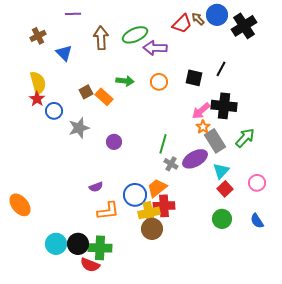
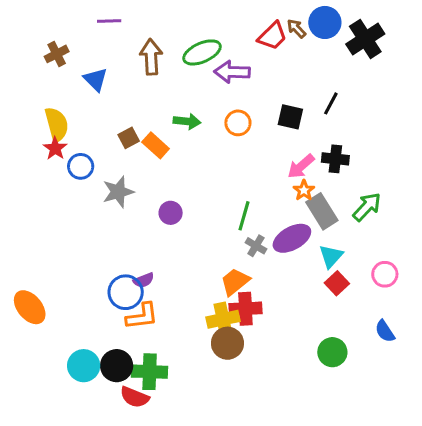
black cross: (224, 106) -> (335, 159), size x0.7
blue circle: (135, 195) -> (126, 292), moved
orange L-shape: (108, 211) -> (142, 316), moved
green circle: (222, 219) -> (332, 352), moved

